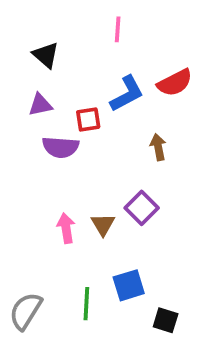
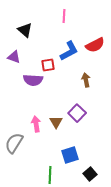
purple triangle: (40, 105) -> (14, 57), moved, turned 32
green line: (86, 304) -> (50, 175), moved
gray semicircle: (26, 311) -> (14, 143), moved
black square: (166, 320) -> (90, 174), turned 32

